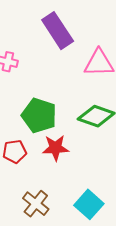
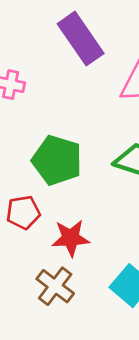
red star: (55, 148) -> (71, 238), moved

